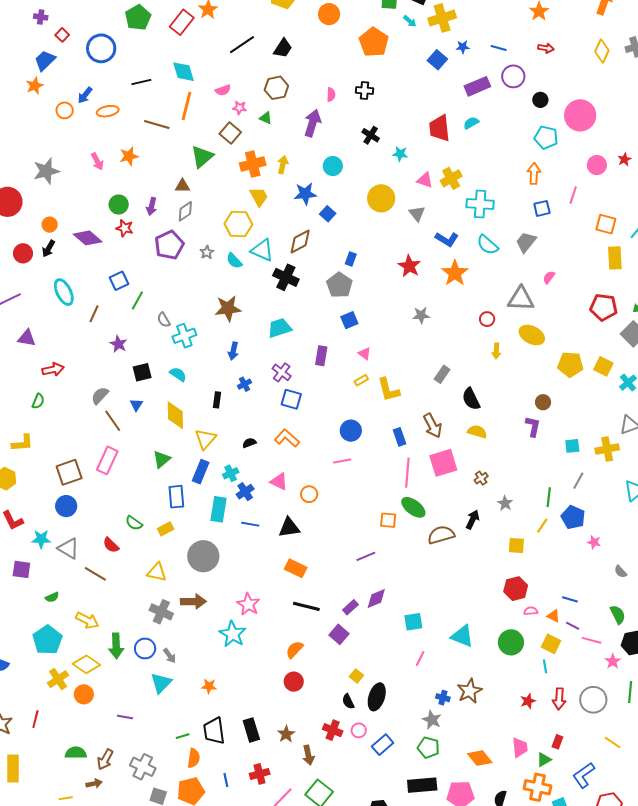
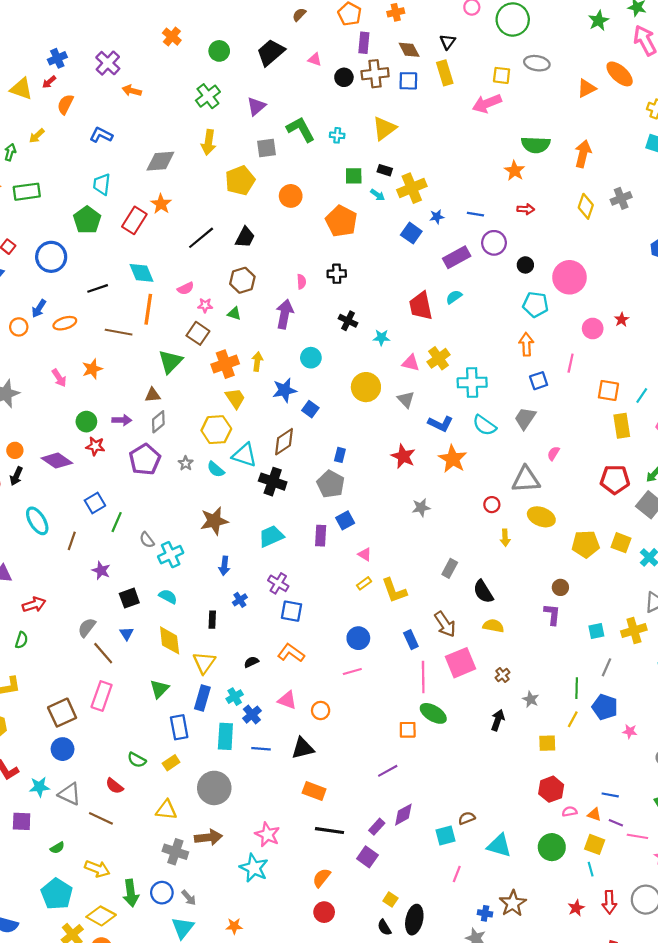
purple arrow: (152, 206) -> (122, 420), turned -96
purple rectangle: (321, 356) -> (321, 536), moved
brown semicircle: (441, 535) -> (467, 818), moved, size x0.6

